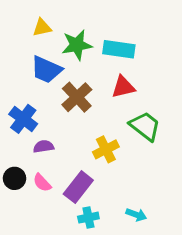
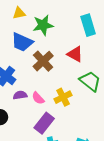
cyan rectangle: (119, 49) -> (88, 25), moved, turned 65
red triangle: (123, 87) -> (75, 54), turned 42
pink semicircle: (42, 183) -> (38, 98), moved

